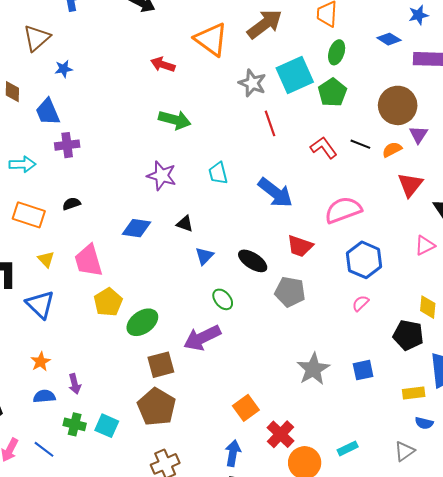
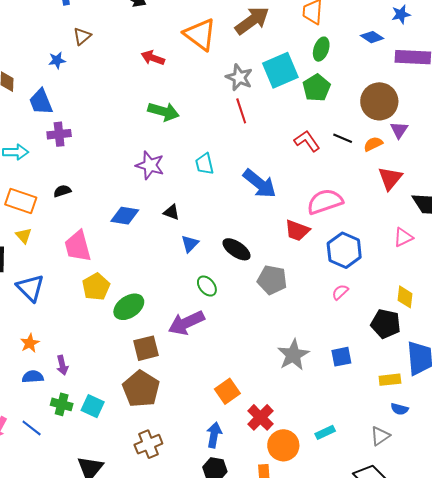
brown triangle: (37, 38) -> (82, 36), moved, size x0.7
red line: (270, 123) -> (241, 111), moved
red trapezoid: (300, 246) -> (297, 230), moved
yellow triangle: (46, 259) -> (24, 236), moved

